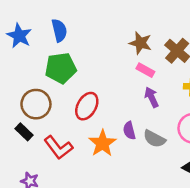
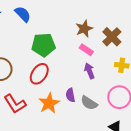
blue semicircle: (59, 30) -> (23, 14), turned -36
brown star: (140, 43) -> (84, 29), turned 30
green pentagon: (61, 68) -> (43, 45), moved

